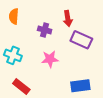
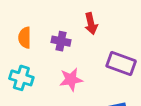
orange semicircle: (14, 16) -> (25, 38), moved
purple rectangle: (81, 40) -> (121, 64), moved

